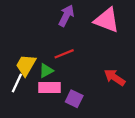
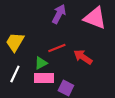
yellow trapezoid: (26, 65) -> (15, 42), moved
red arrow: (115, 77) -> (83, 57), moved

